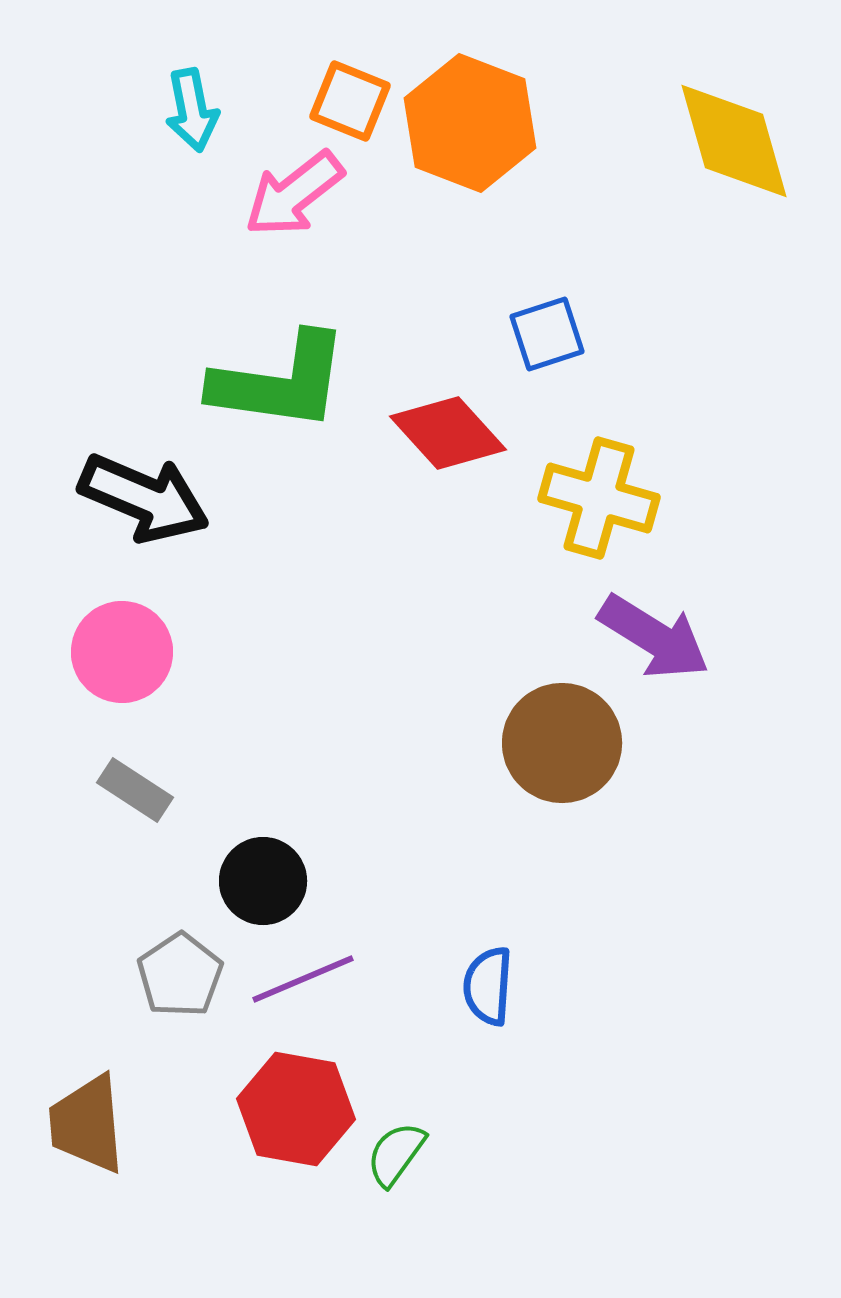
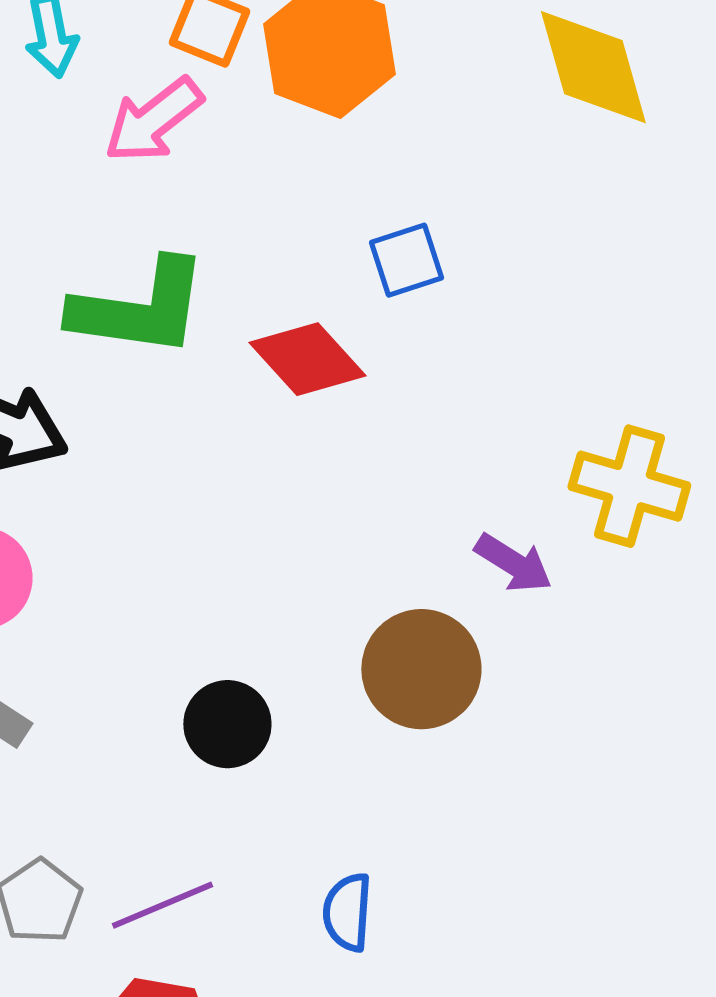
yellow cross: (599, 498) -> (629, 486), moved
purple arrow: (654, 637) -> (513, 563), size x0.7
black circle: (263, 881) -> (227, 724), moved

